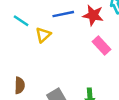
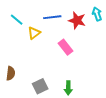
pink rectangle: (101, 46) -> (65, 47), moved

